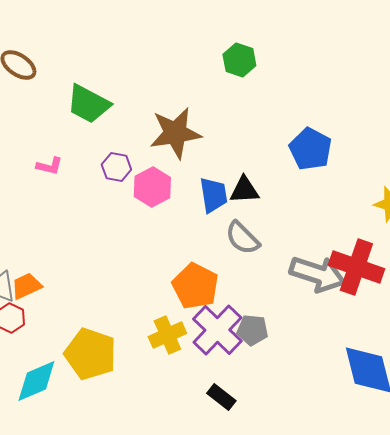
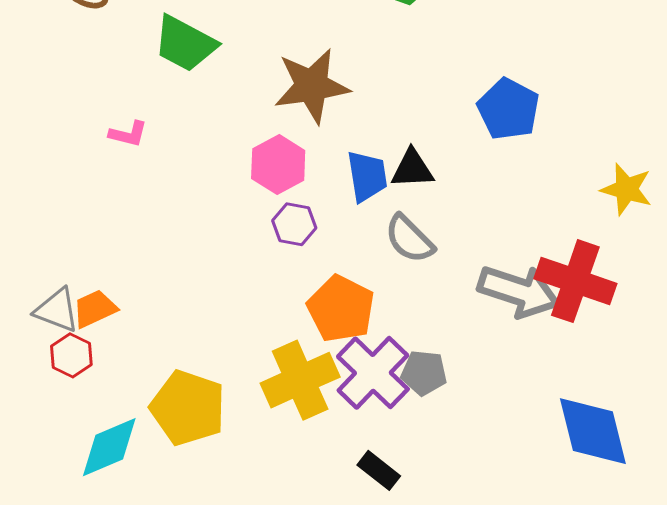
purple hexagon: (116, 167) -> (294, 224), moved
yellow cross: (167, 335) -> (300, 380), size x1.4

